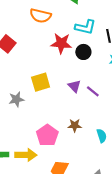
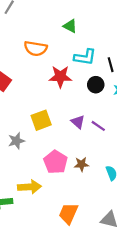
black circle: (83, 52) -> (96, 85), moved
pink pentagon: (47, 135) -> (56, 162), moved
yellow arrow: (26, 155) -> (30, 187), moved

